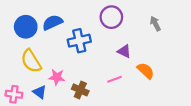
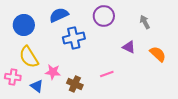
blue semicircle: (52, 22) -> (59, 15), moved
purple triangle: (124, 51) -> (129, 47), moved
orange semicircle: (146, 71) -> (158, 54), moved
pink cross: (14, 94) -> (13, 77), moved

